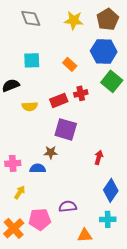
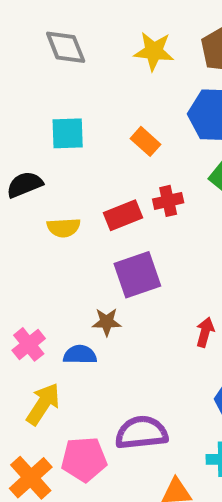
purple square: (66, 129) -> (137, 275), turned -35
pink cross: (13, 163) -> (29, 344), turned -35
yellow arrow: (20, 192) -> (43, 404), size x1.5
purple semicircle: (68, 206) -> (141, 433), size x1.4

